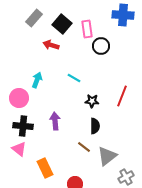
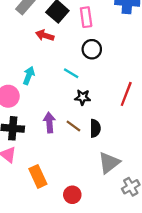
black circle: (101, 46) -> (92, 49), moved
black star: (92, 101) -> (83, 97), moved
brown line: (84, 147) -> (73, 126), moved

